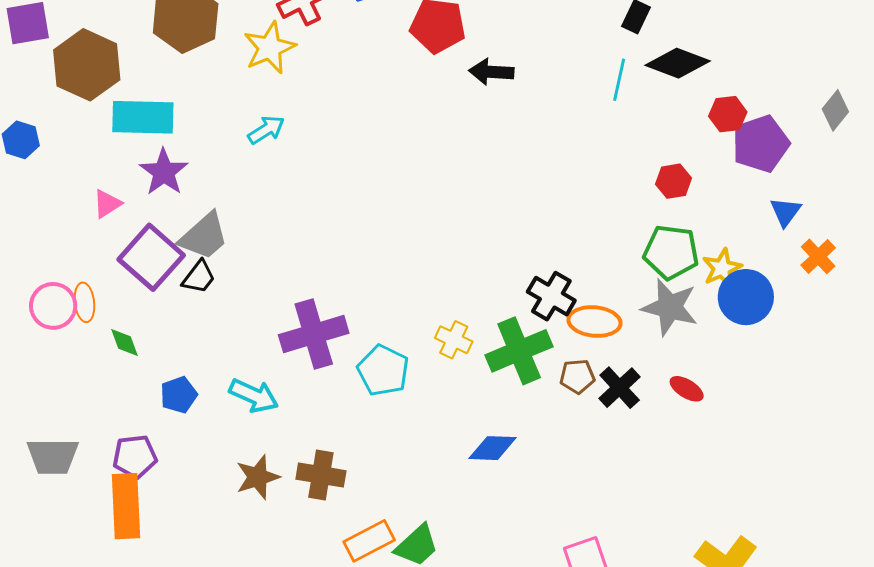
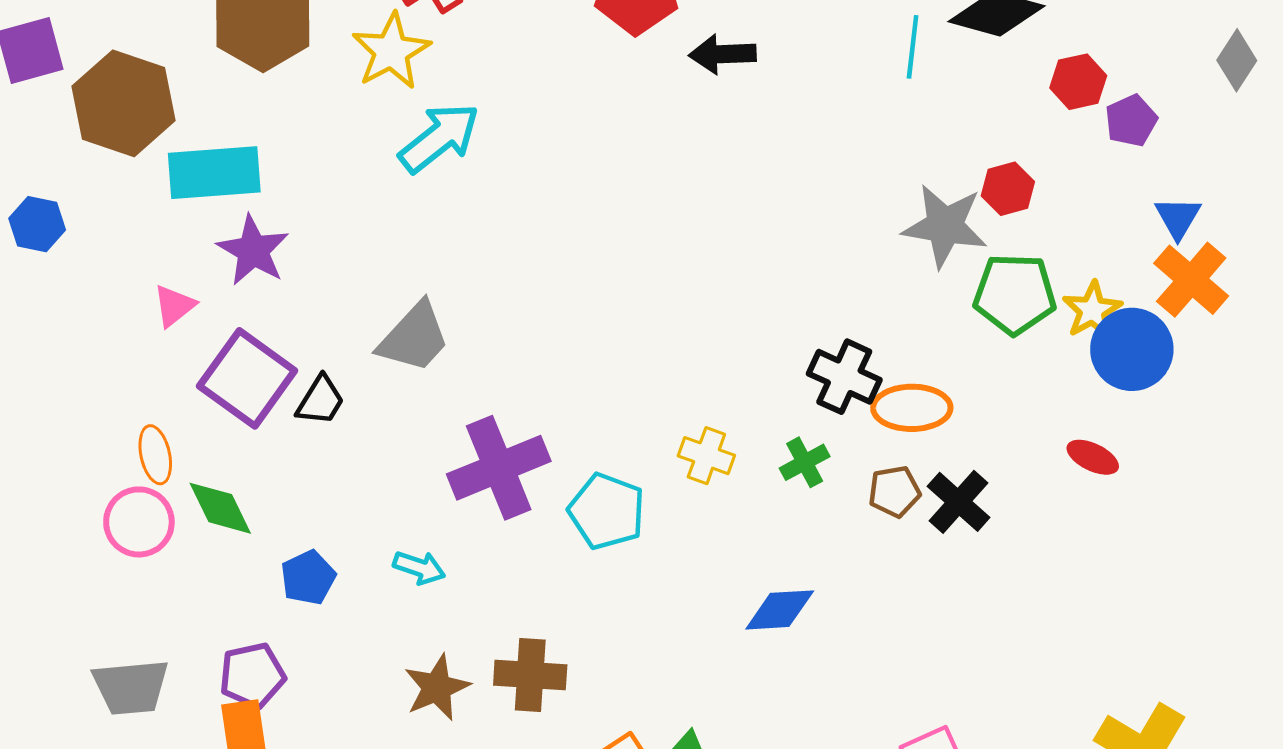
cyan arrow: (266, 130) -> (439, 138), moved, size x1.5
purple pentagon: (761, 144) -> (1131, 121), size x0.6
gray trapezoid: (204, 236) -> (414, 337), moved
orange cross: (818, 256) -> (1191, 280), moved, size x1.4
pink circle: (53, 306) -> (139, 522), moved
gray star: (670, 307) -> (945, 226), moved
green diamond: (125, 343) -> (220, 508), size x1.4
green cross: (519, 351) -> (805, 462), size x0.5
red ellipse: (687, 389) -> (1093, 457), moved
cyan arrow: (254, 396) -> (419, 568), size x0.7

